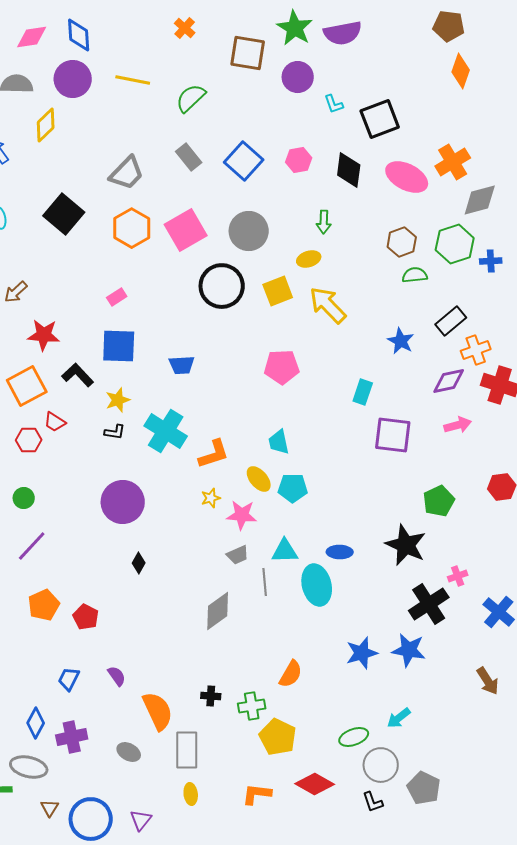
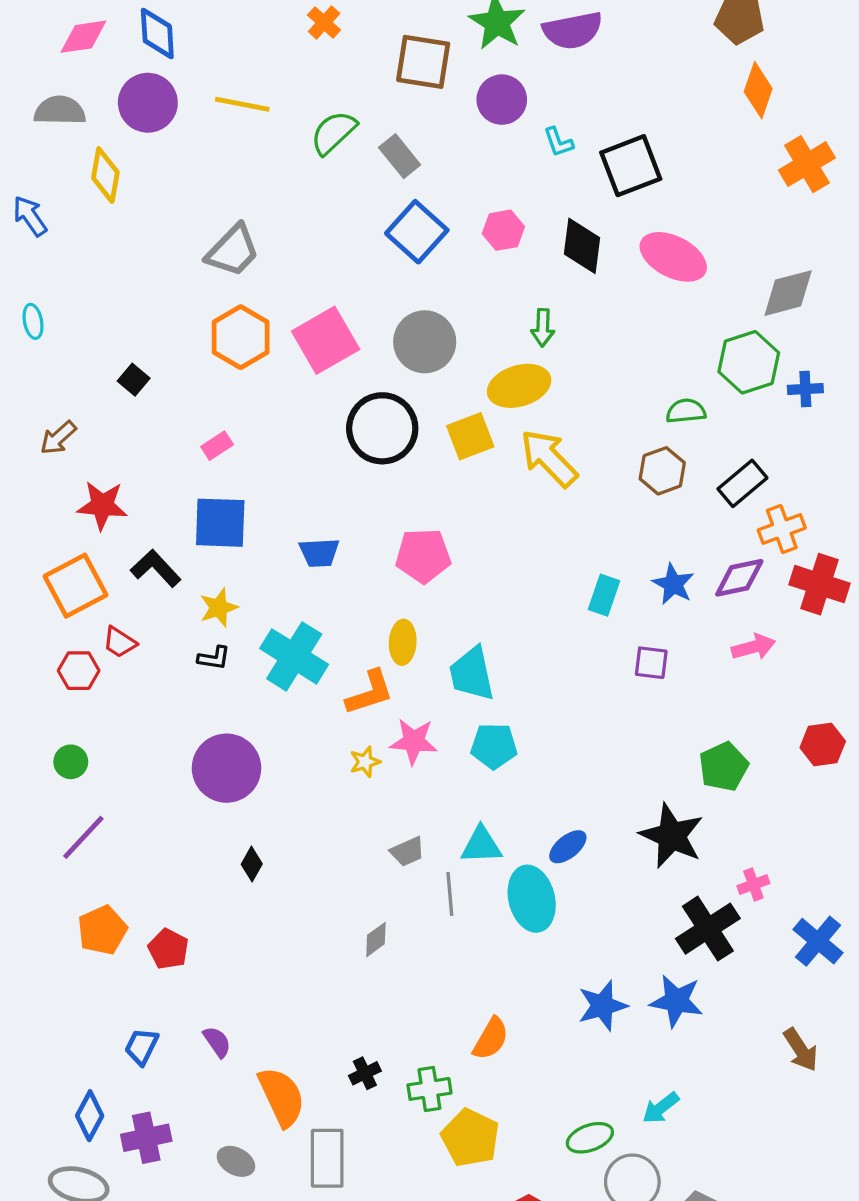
yellow diamond: (46, 125) -> (105, 175), turned -36
gray rectangle: (189, 157) -> (400, 156), moved
orange cross: (453, 162) -> (807, 164), moved
black square: (64, 214) -> (134, 380), moved, size x0.5
brown hexagon: (402, 242) -> (662, 471), moved
yellow ellipse: (309, 259) -> (519, 386), size x1.6
blue star: (401, 341) -> (673, 584), moved
pink pentagon: (282, 367) -> (423, 556), moved
purple square: (393, 435) -> (651, 663), size x0.6
cyan trapezoid: (279, 442) -> (472, 674), size x1.4
yellow ellipse: (259, 479) -> (403, 642), moved, turned 44
pink star: (242, 515) -> (414, 741), moved
blue ellipse: (340, 552) -> (568, 847), turned -40
gray diamond: (218, 611) -> (376, 940), size x0.6
black cross: (211, 696) -> (365, 1073), turned -30

